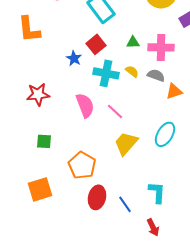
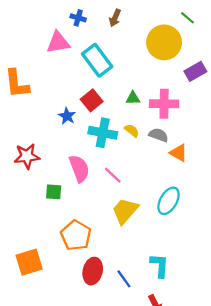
orange triangle: (174, 91) -> (179, 153), turned 48
green square: (44, 141) -> (54, 192), moved

